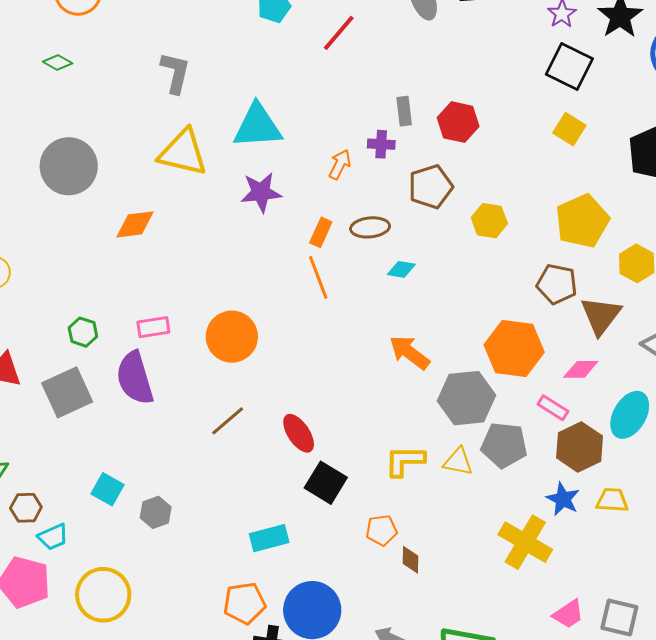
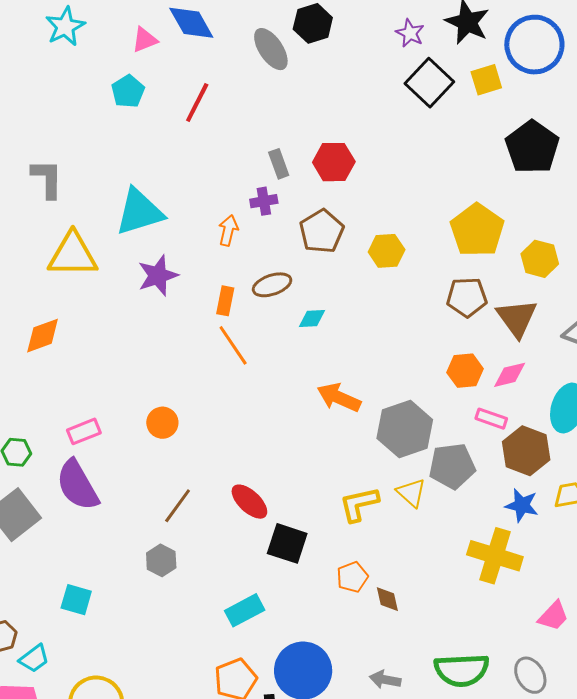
black square: (569, 67) -> (429, 83), turned 30
yellow square: (569, 129) -> (486, 80), moved, turned -36
orange circle: (232, 337) -> (162, 423), size x0.6
orange hexagon: (514, 348) -> (465, 371), moved, size x0.6
yellow triangle: (458, 462) -> (411, 493), turned 44
gray hexagon: (156, 512) -> (161, 560), moved

